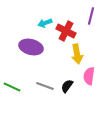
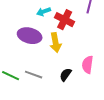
yellow arrow: (77, 54) -> (56, 43), moved
gray line: (45, 86) -> (34, 75), moved

